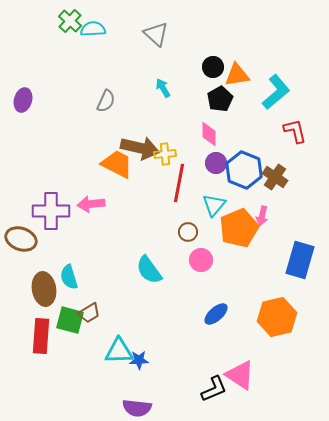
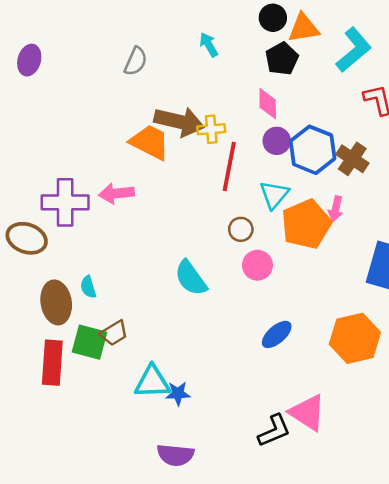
cyan semicircle: (69, 277) -> (88, 287), size x0.7

